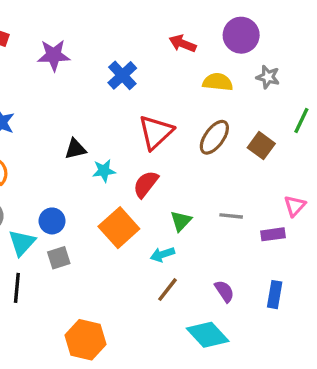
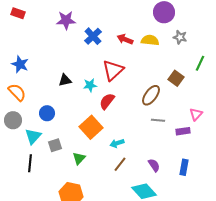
red arrow: (183, 44) -> (125, 39), moved
purple star: (54, 55) -> (66, 20), moved
brown ellipse: (214, 137) -> (151, 95), moved
cyan star: (104, 171) -> (90, 85), moved
blue circle: (52, 221) -> (47, 113), moved
green triangle: (181, 221) -> (79, 158), moved

